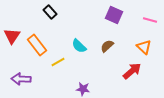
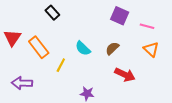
pink line: (150, 20) -> (147, 26), moved
yellow line: (58, 62) -> (61, 65), turned -32
red arrow: (132, 71) -> (125, 75), moved, turned 66

